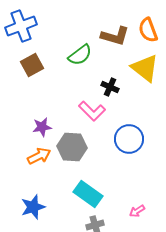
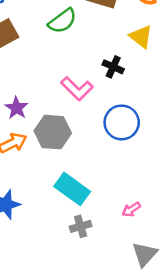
yellow triangle: (145, 68) -> (141, 37), size x0.7
black cross: (110, 87) -> (113, 67), moved
purple star: (42, 127) -> (16, 108), turned -30

